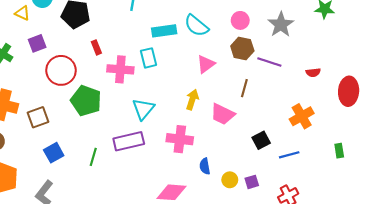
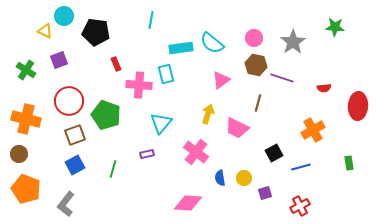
red circle: (61, 70) -> (69, 101), moved
brown square: (38, 117) -> (75, 135), moved
pink cross: (180, 139) -> (196, 152), turned 30
purple rectangle: (129, 141) -> (147, 154), size x0.5
yellow circle: (230, 180) -> (244, 178), moved

